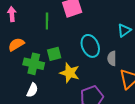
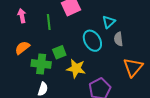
pink arrow: (12, 14) -> (22, 16), moved
cyan triangle: (124, 30) -> (109, 22), moved
gray semicircle: (112, 58) -> (118, 39), moved

